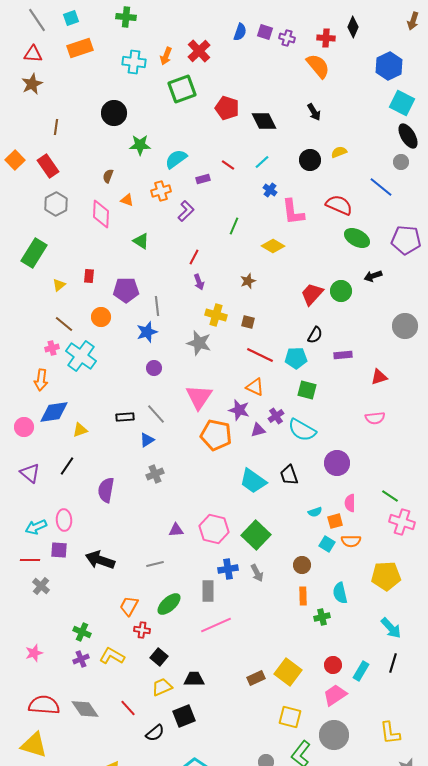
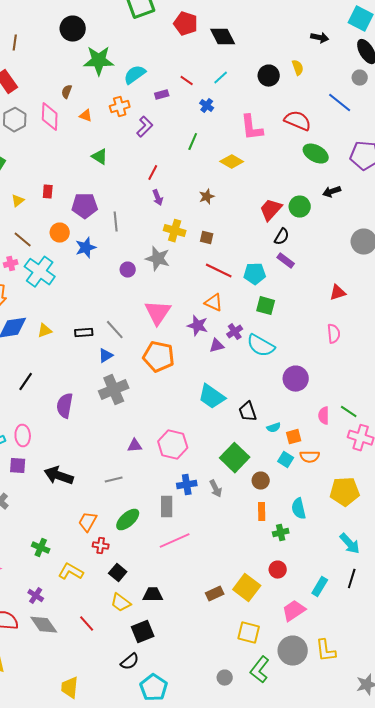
black arrow: (314, 112) -> (320, 38), moved, turned -48
green star: (140, 145) -> (99, 61), size x1.4
yellow semicircle: (339, 152) -> (298, 68), turned 91
blue cross: (270, 190) -> (207, 106), moved
pink diamond: (101, 214) -> (50, 117), moved
blue star: (147, 332) -> (86, 248), moved
black semicircle: (315, 335) -> (282, 237), moved
purple rectangle: (343, 355) -> (286, 261), moved, turned 42
purple circle: (154, 368) -> (128, 270), moved
pink semicircle: (375, 418) -> (334, 334), turned -90
yellow triangle: (80, 430) -> (45, 331), moved
orange pentagon: (216, 435) -> (159, 357), moved
gray cross: (155, 474) -> (114, 390), size x1.6
black trapezoid: (289, 475) -> (248, 412), moved
pink semicircle: (350, 503) -> (324, 416), moved
green square: (256, 535) -> (235, 458), moved
purple cross: (81, 659) -> (36, 596), moved, turned -35
red circle: (333, 665) -> (278, 570), moved
yellow trapezoid: (162, 687) -> (121, 603), turned -120
black semicircle: (155, 733) -> (130, 662), moved
yellow L-shape: (390, 733) -> (326, 651), moved

